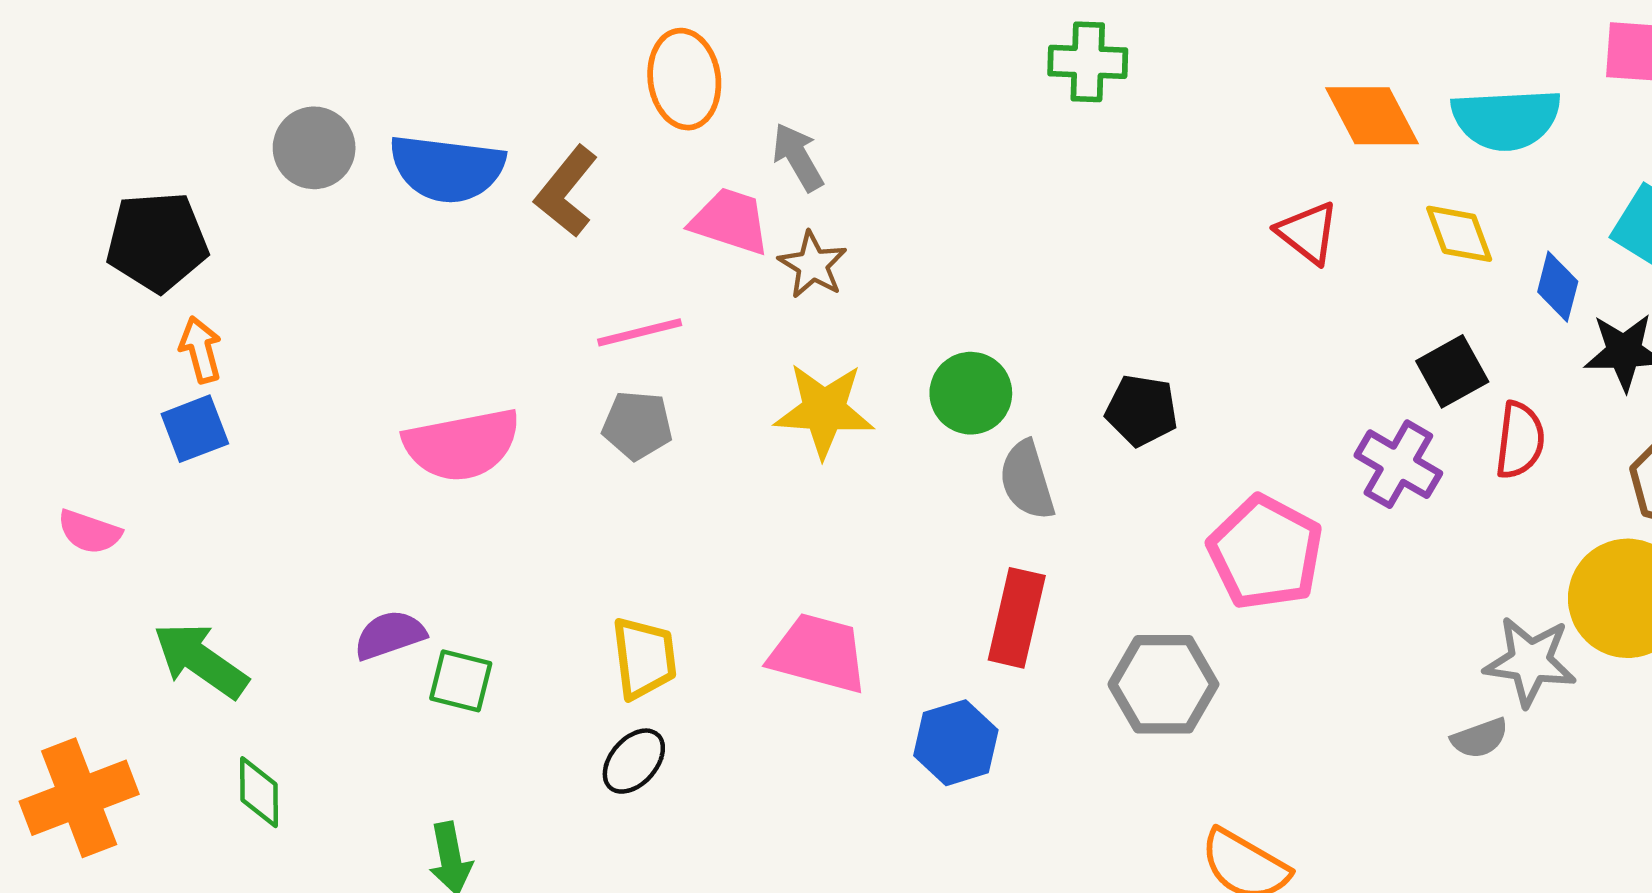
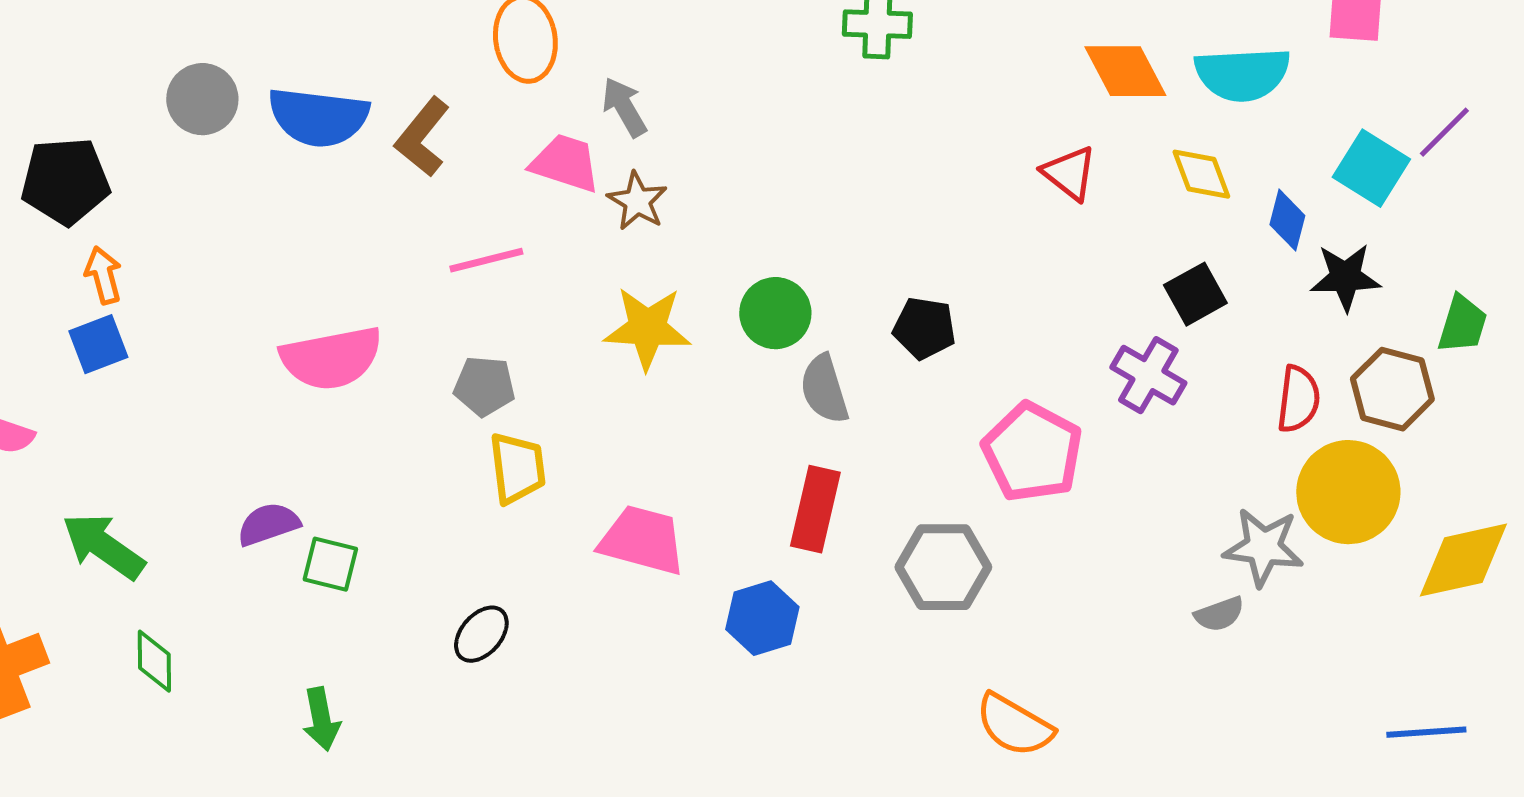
gray pentagon: (637, 425) -> (484, 386), moved
red semicircle: (1520, 440) -> (1298, 399), moved
yellow trapezoid: (644, 658) -> (517, 468), moved

